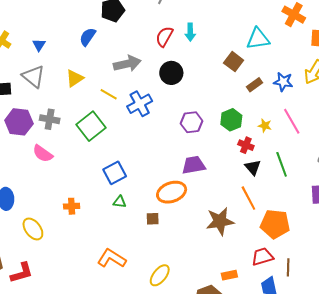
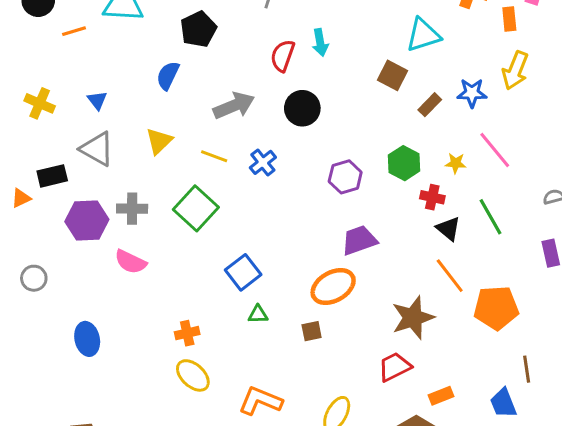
blue cross: (140, 104) -> (263, 162), size x0.7
yellow ellipse: (33, 229) -> (193, 375), moved
red trapezoid: (262, 257) -> (395, 367), moved

